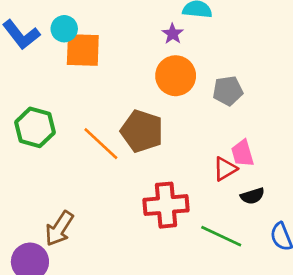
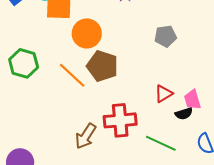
orange circle: (176, 76) -> (87, 33), moved
pink trapezoid: (242, 153) -> (192, 100), moved
brown arrow: (59, 229) -> (86, 136), moved

